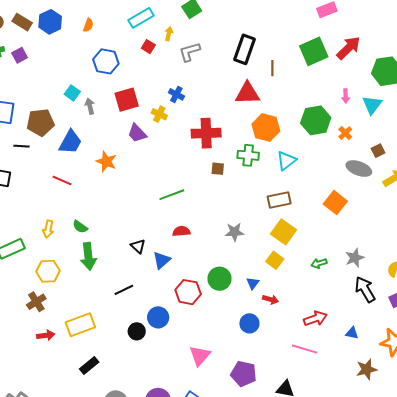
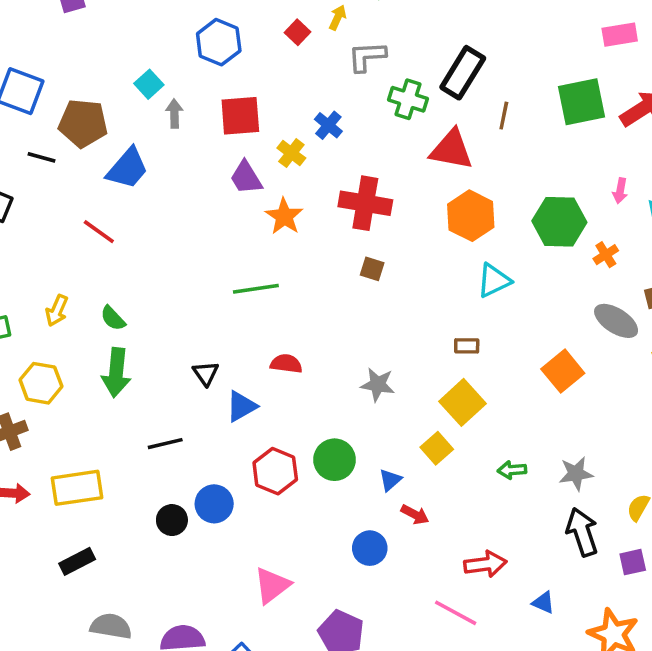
green cross: (248, 155) -> (408, 99), moved
orange star: (106, 162) -> (284, 216), moved
green line: (172, 195) -> (256, 289), moved
brown rectangle: (279, 200) -> (467, 346), size x0.6

